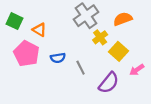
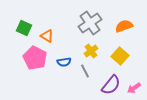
yellow cross: (100, 37) -> (91, 51), moved
pink arrow: (137, 70) -> (134, 88), moved

